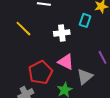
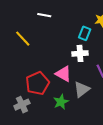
white cross: (62, 33) -> (80, 53), moved

